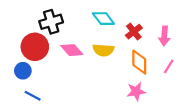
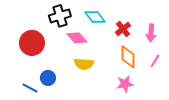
black cross: (51, 22) -> (60, 16), moved
pink diamond: (72, 50) -> (77, 38), moved
yellow semicircle: (103, 50) -> (84, 64), moved
blue circle: (23, 71) -> (48, 78), moved

